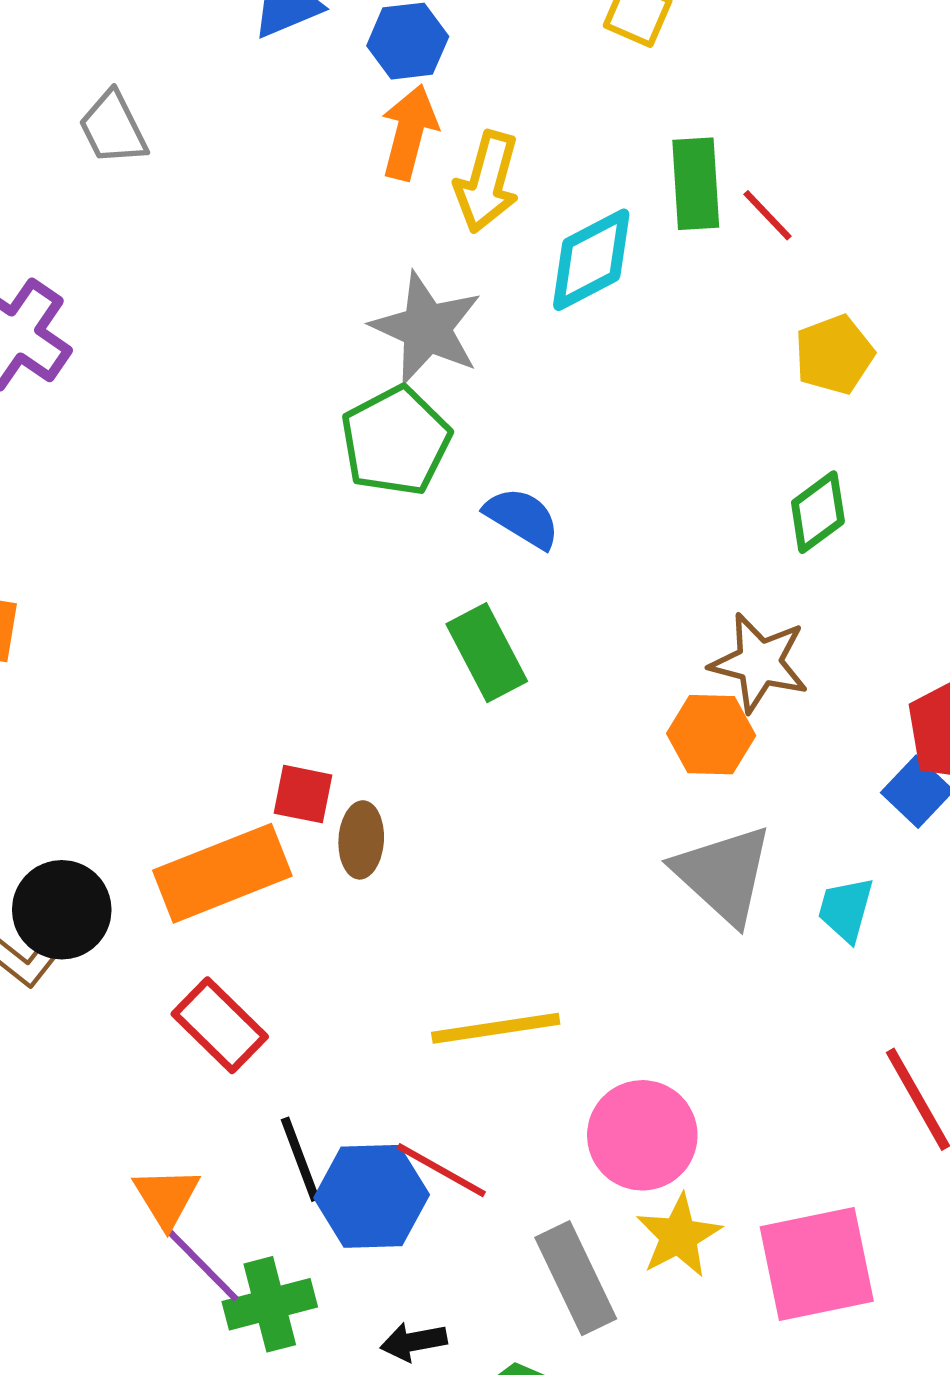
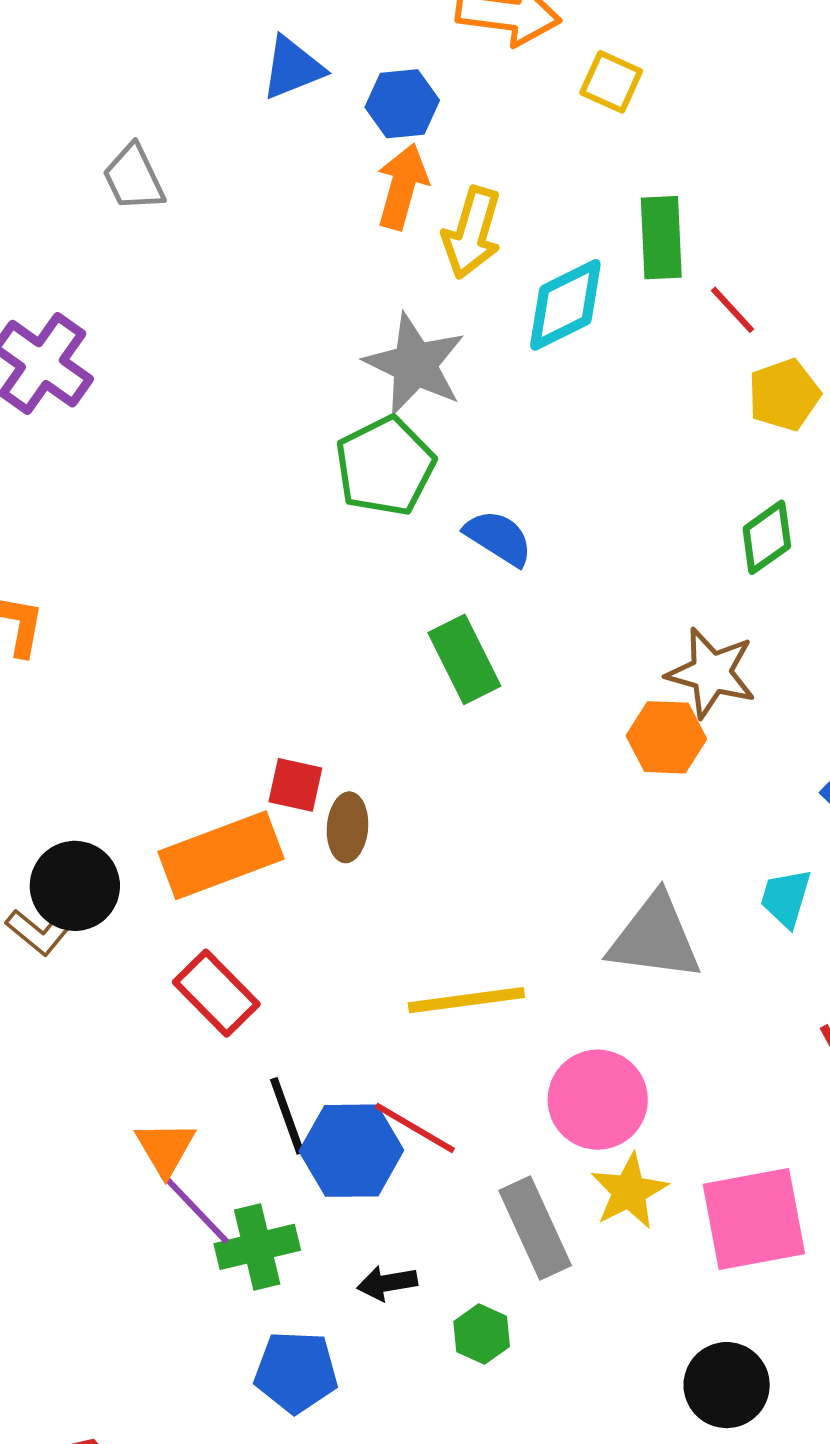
red line: (767, 215) -> (732, 310), moved
gray triangle: (723, 874) -> (655, 938), moved, turned -36

